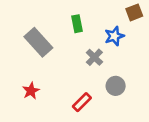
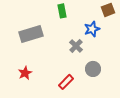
green rectangle: (77, 24) -> (62, 11), moved
gray rectangle: (38, 42) -> (31, 34), turned -65

